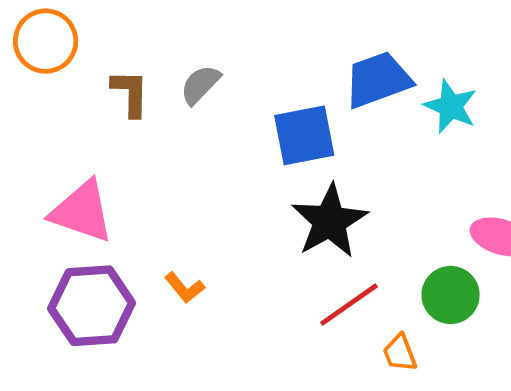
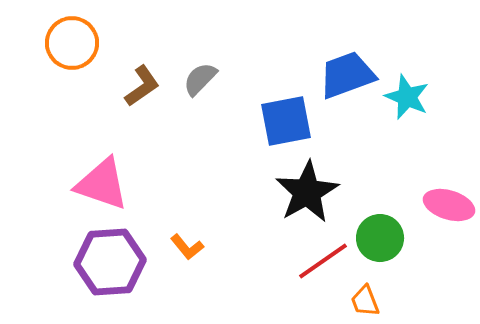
brown L-shape: (130, 93) -> (142, 86), turned 54
green circle: (451, 295) -> (380, 238), moved

